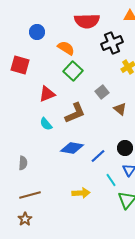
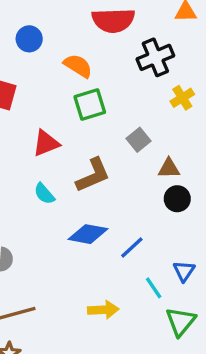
green square: (73, 71) -> (90, 104), turned 30
brown triangle: (120, 109) -> (169, 168), turned -40
black circle: (125, 148) -> (177, 199), moved

